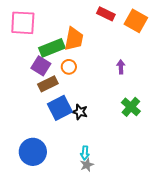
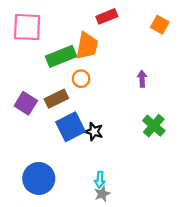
red rectangle: (106, 14) -> (107, 16), moved, turned -48
orange square: (136, 21) -> (160, 25), size x0.7
purple square: (41, 66) -> (26, 103), moved

